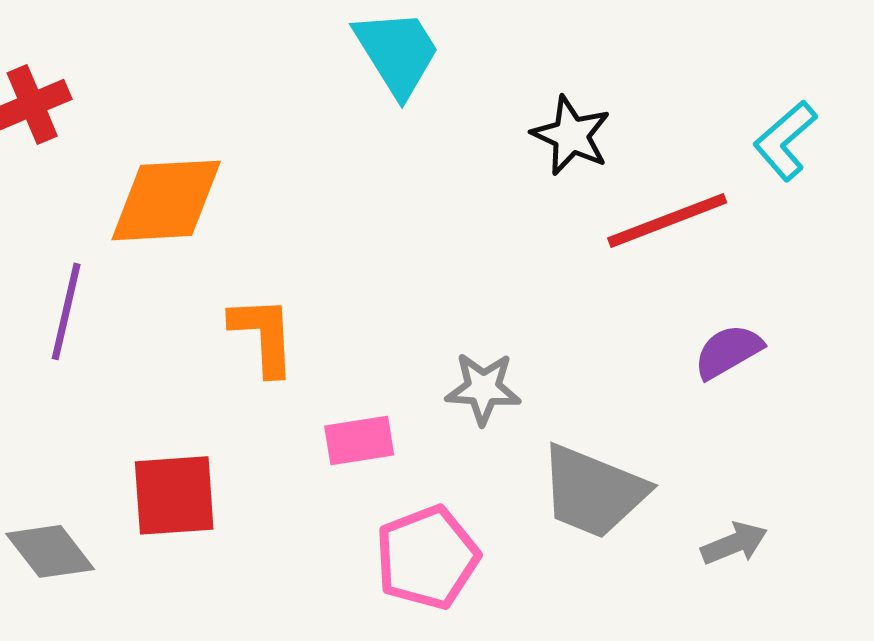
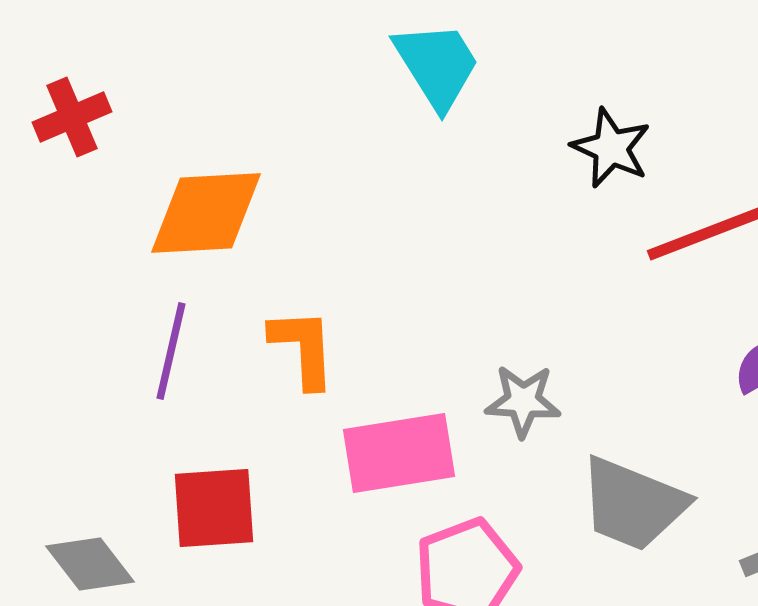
purple line: (66, 311) -> (171, 351), moved
pink rectangle: (359, 440) -> (399, 453), size x1.6

